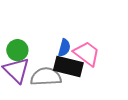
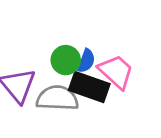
green circle: (17, 50) -> (66, 60), moved

